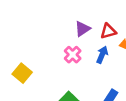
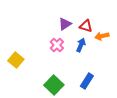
red triangle: (108, 31) -> (86, 26), turned 32

